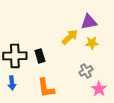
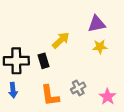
yellow arrow: (70, 37) -> (61, 40), moved
gray cross: (86, 71) -> (78, 88), moved

